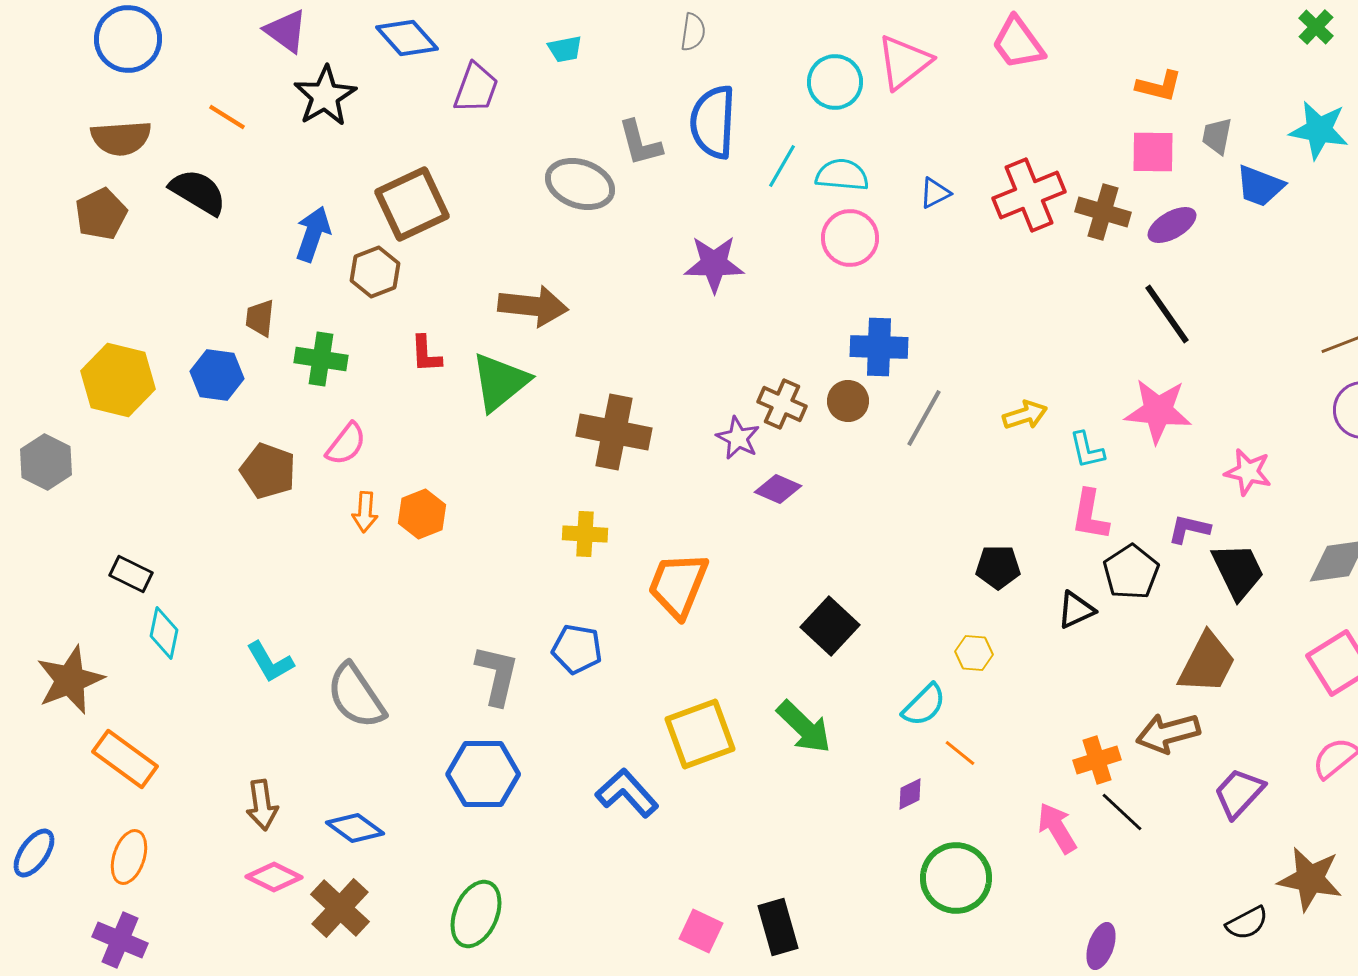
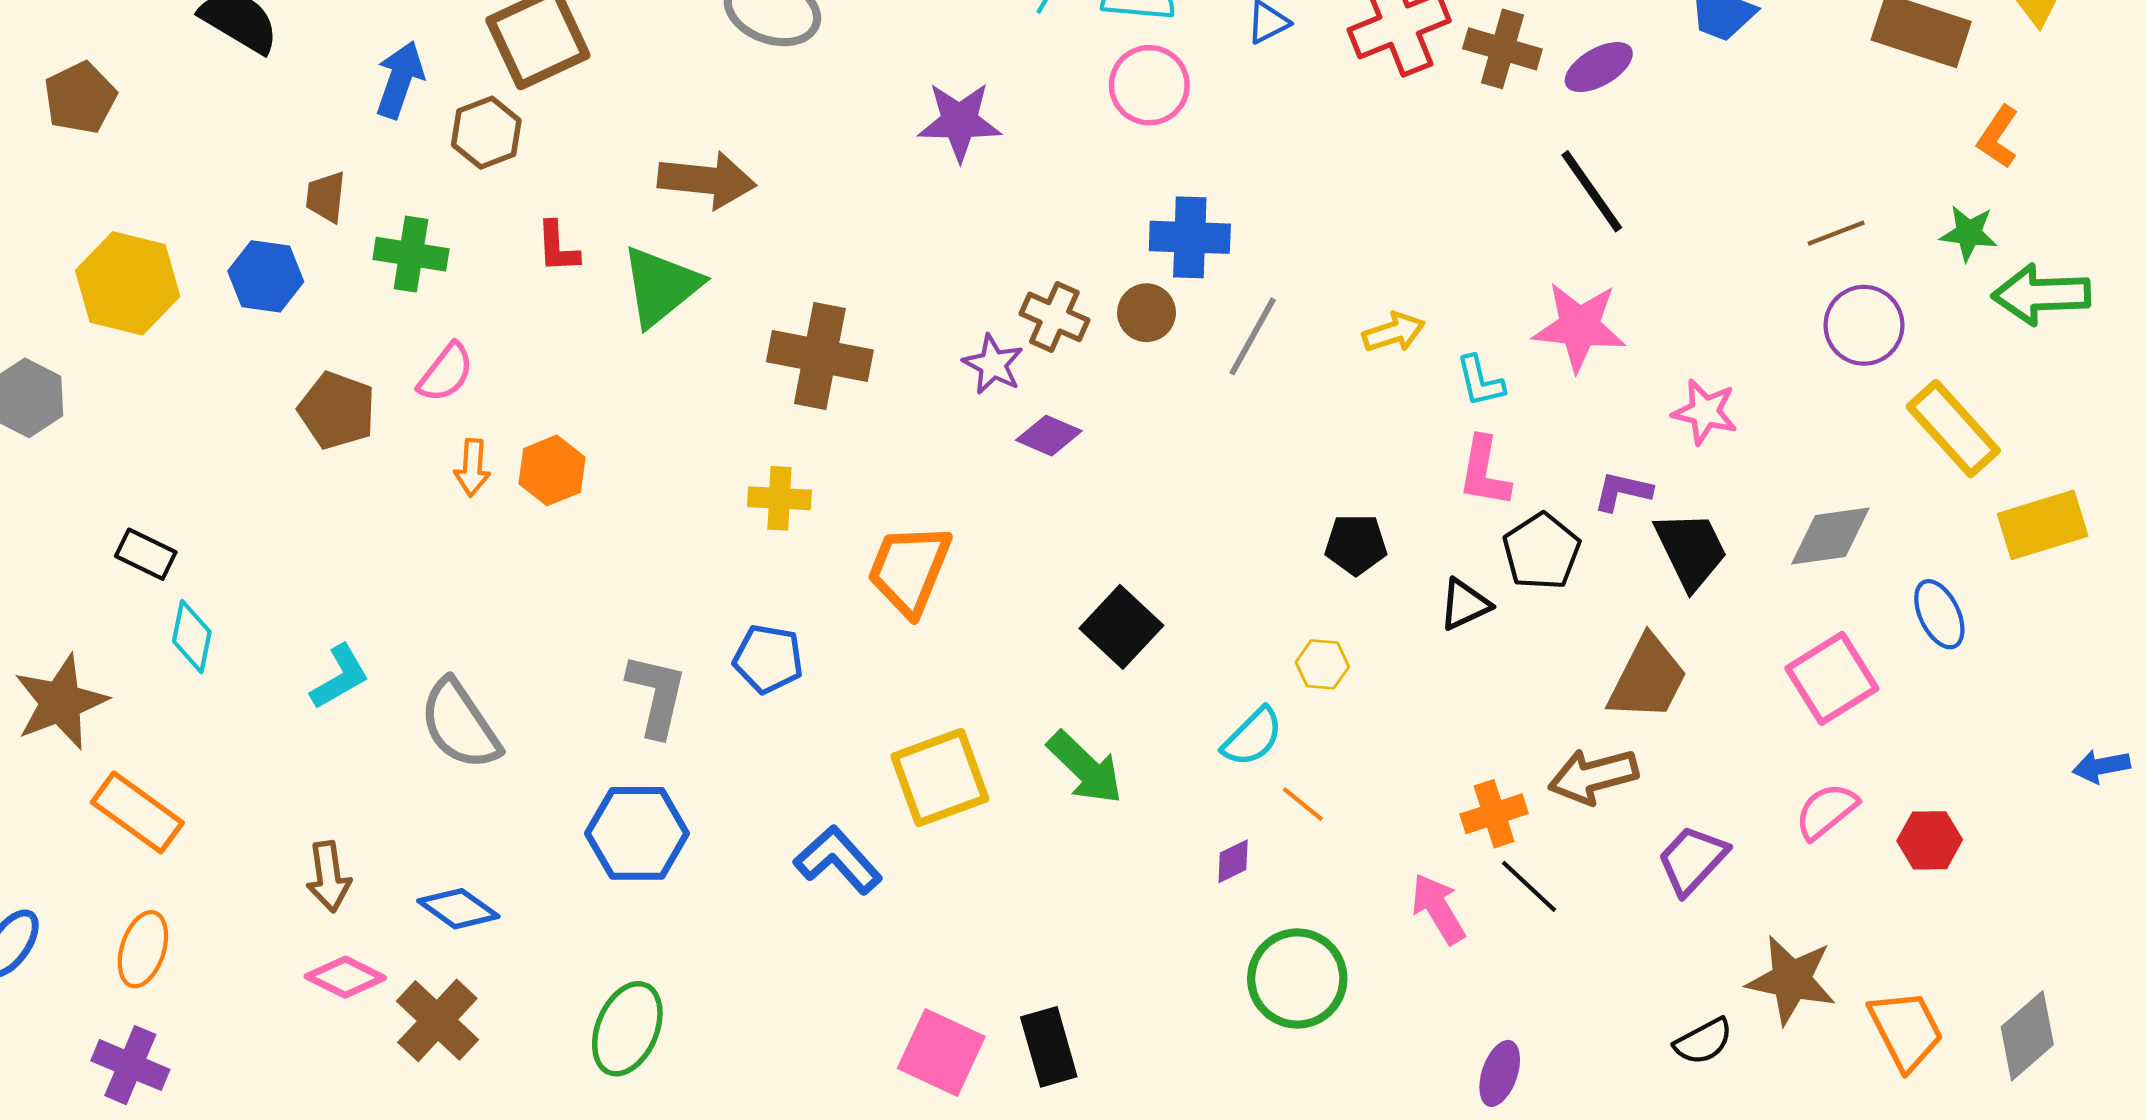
brown pentagon: (101, 214) -> (80, 98), moved
cyan L-shape: (270, 662) -> (340, 677), turned -90
pink square: (701, 931) -> (941, 1052), size x1.4

